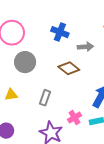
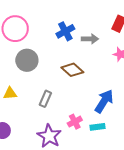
blue cross: (60, 32) -> (65, 31), turned 36
gray arrow: (85, 47) -> (90, 39), moved

